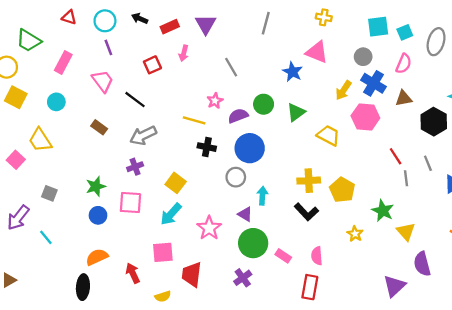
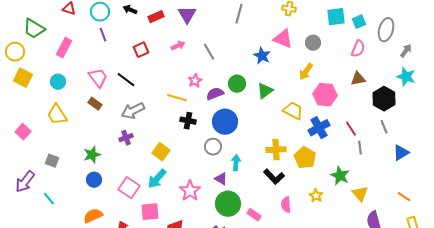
pink arrow: (184, 53) -> (178, 46), moved, turned -128
gray circle: (363, 57) -> (313, 43), moved
pink trapezoid: (103, 81) -> (98, 78), moved
blue cross: (374, 83) -> (319, 128), moved, turned 30
yellow trapezoid: (40, 140) -> (57, 115), moved
gray line: (428, 163) -> (384, 127), moved
pink square: (130, 203) -> (129, 188), moved, turned 30
pink semicircle: (317, 256) -> (286, 205), moved

